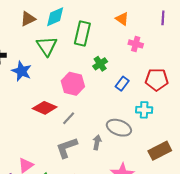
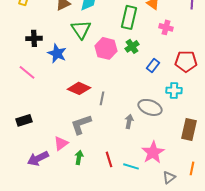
green rectangle: (82, 33) -> (129, 17), moved
pink hexagon: (73, 84) -> (106, 48), moved
gray line: (69, 118) -> (102, 98), turned -32
gray L-shape: (67, 148) -> (81, 124), moved
brown rectangle: (160, 151) -> (189, 129), turned -50

